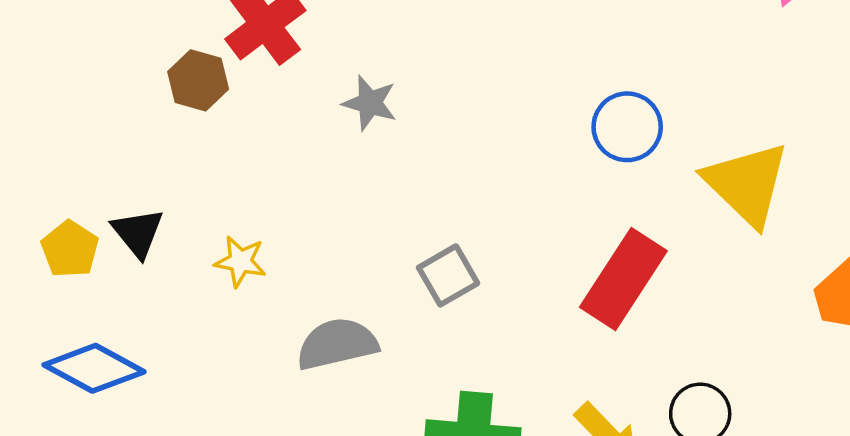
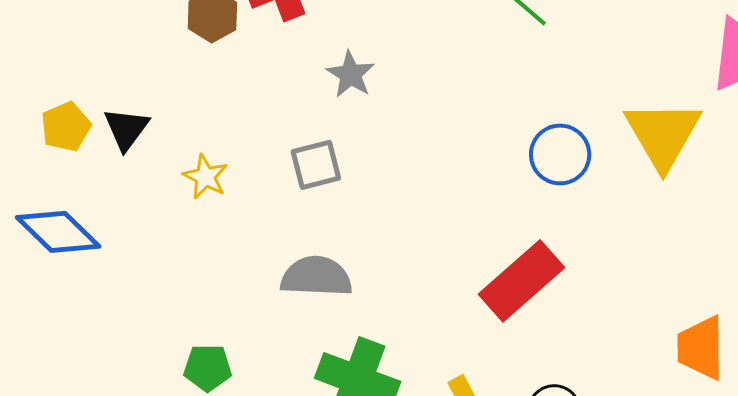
yellow triangle: (747, 184) -> (663, 134), moved
gray square: (448, 275) -> (316, 165), moved
gray semicircle: (337, 344) -> (316, 277), moved

